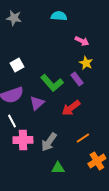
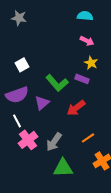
cyan semicircle: (59, 16) -> (85, 16), moved
purple rectangle: (77, 79) -> (82, 79), turned -32
pink cross: (23, 140) -> (28, 140), turned -36
green triangle: (58, 168) -> (63, 168), size x1.5

